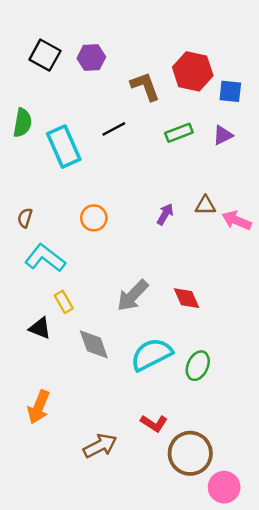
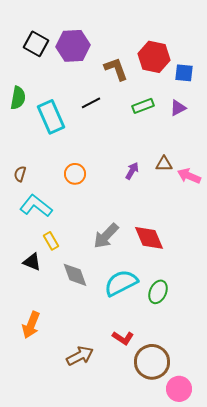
purple hexagon: (91, 58) -> (73, 46), size x1.5
red diamond: (186, 298) -> (149, 238), size x1.4

